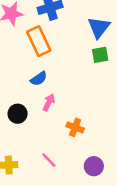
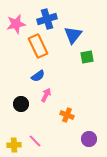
blue triangle: (99, 27) -> (73, 35), moved
pink line: (49, 160) -> (35, 141), moved
purple circle: (94, 166) -> (89, 139), moved

